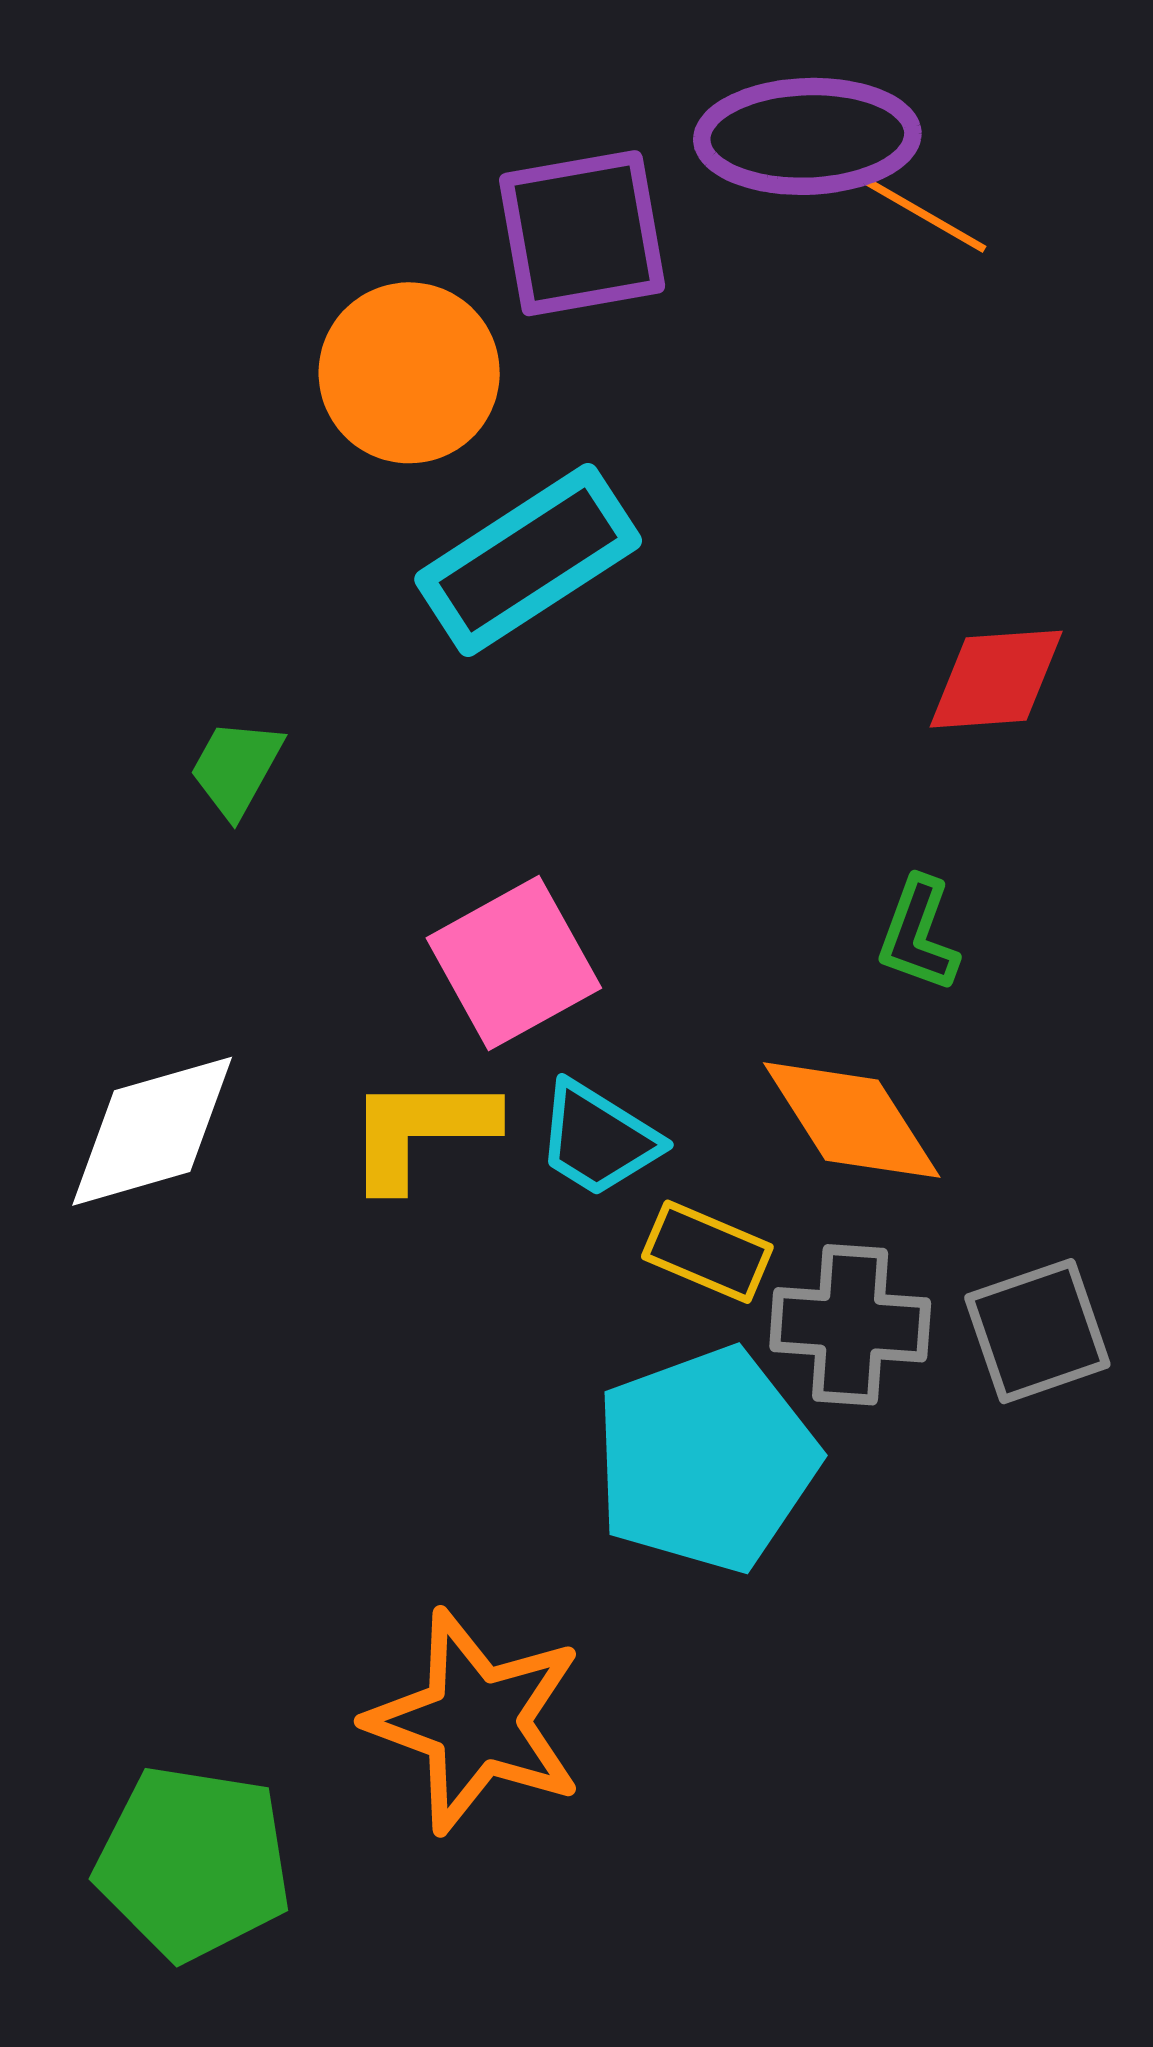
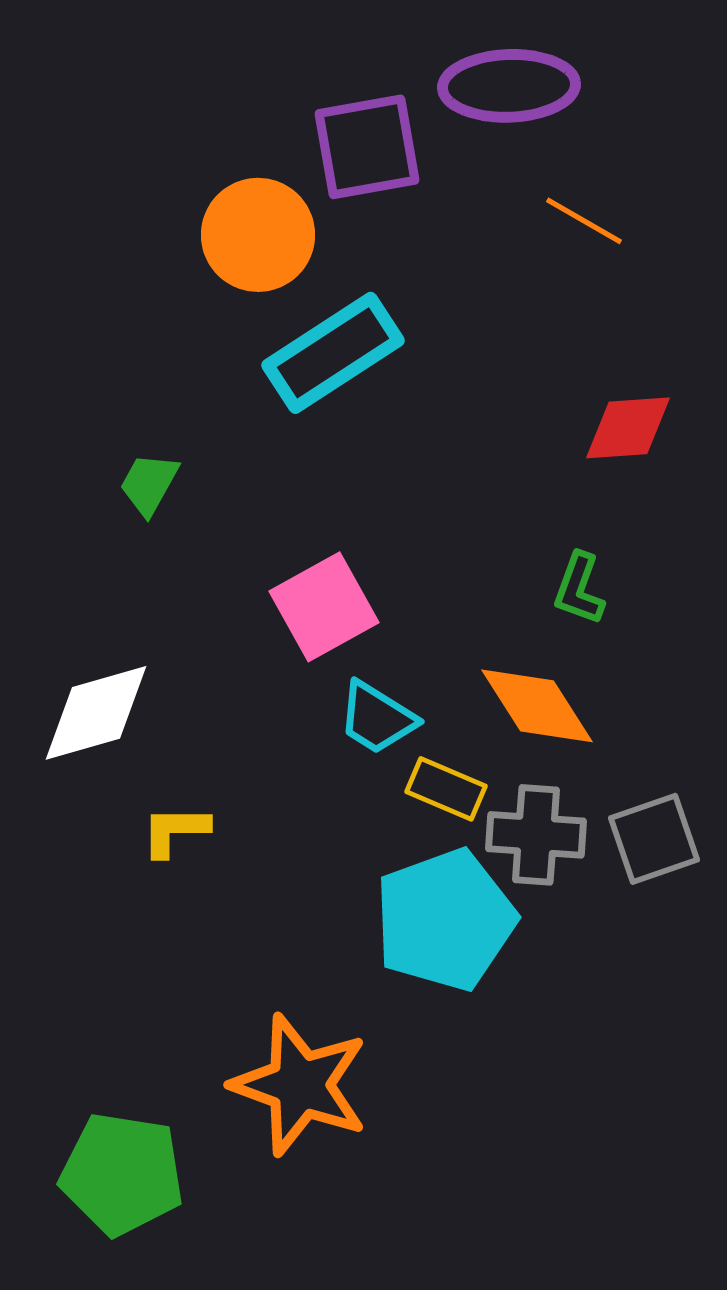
orange line: (926, 216) -> (584, 221), moved
yellow L-shape: (420, 1131) -> (175, 831), moved, size x0.7

